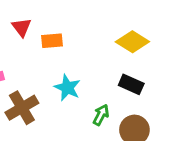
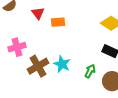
cyan star: (67, 88) -> (62, 64), moved

